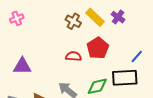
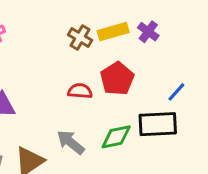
yellow rectangle: (95, 17) -> (113, 32), turned -60

